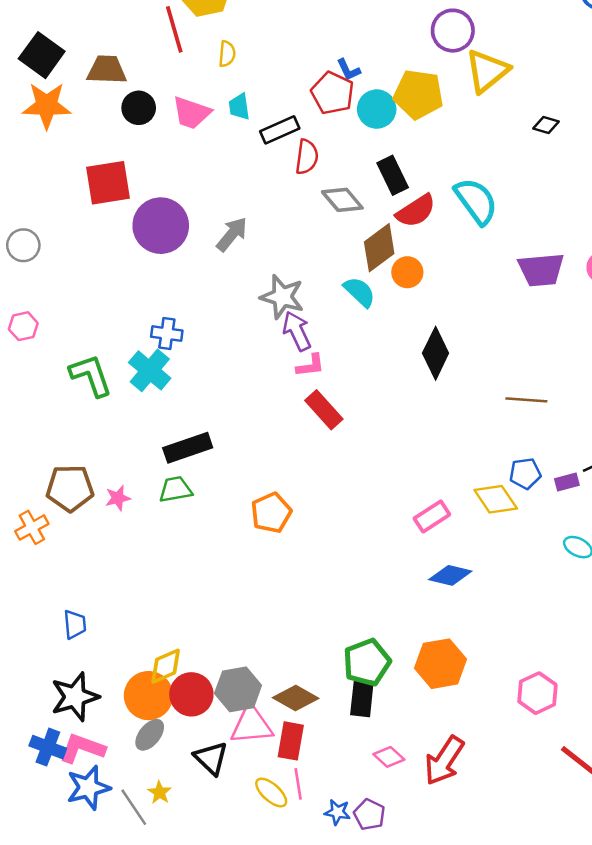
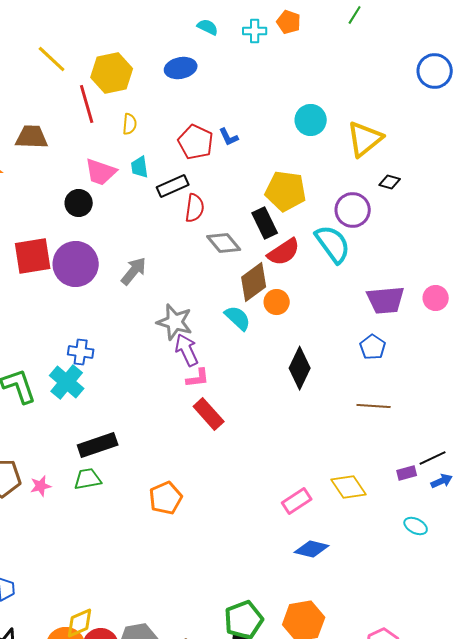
purple circle: (453, 31) -> (353, 210), moved
yellow triangle: (487, 71) -> (365, 139), moved
red pentagon: (333, 93) -> (196, 142), moved
yellow pentagon: (418, 94) -> (286, 191), moved
black circle: (139, 108) -> (79, 203), moved
cyan circle: (377, 109) -> (311, 120), moved
red square: (108, 183) -> (33, 256), moved
blue pentagon: (525, 473) -> (373, 347), moved, turned -30

